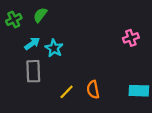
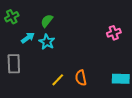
green semicircle: (40, 15) -> (47, 21), moved
gray rectangle: (33, 71) -> (14, 64), moved

